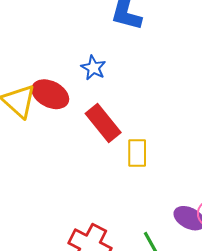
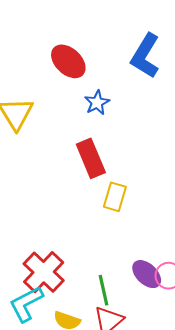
red ellipse: (50, 94) -> (68, 61), moved

